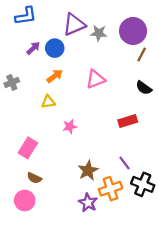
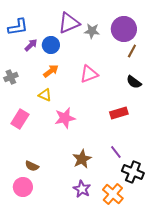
blue L-shape: (26, 16) -> (18, 27), moved
yellow triangle: (48, 102) -> (45, 95), turned 32
pink star: (70, 126) -> (65, 118), size x1.5
pink rectangle: (28, 148) -> (20, 119), moved
orange cross: (111, 189) -> (113, 194), moved, turned -30

